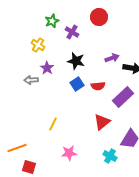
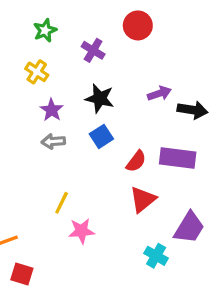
green star: (52, 21) -> (45, 30), moved
gray arrow: (31, 80) -> (53, 141), moved
red semicircle: (98, 86) -> (136, 161), moved, turned -48
purple rectangle: (123, 97) -> (178, 158), turned 50
pink star: (69, 153) -> (81, 231), moved

